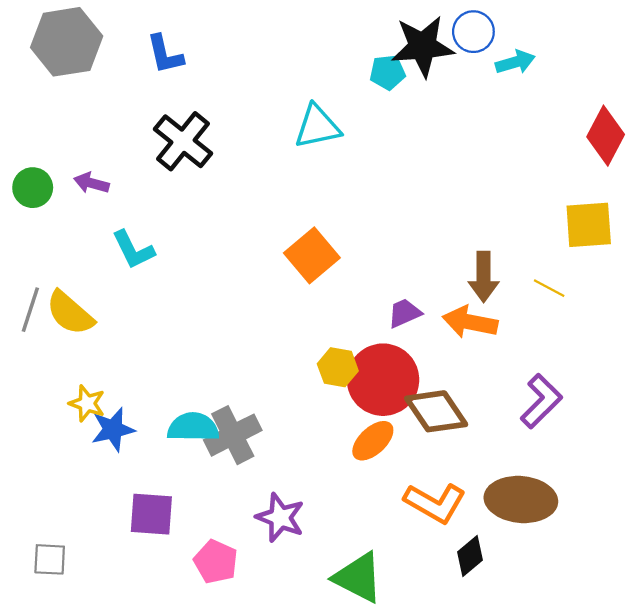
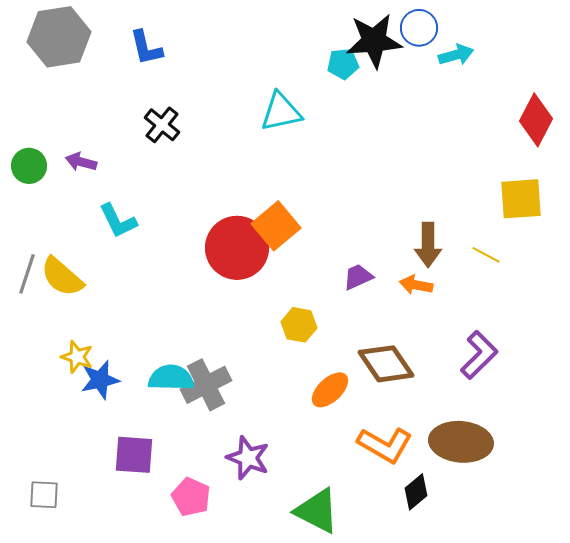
black cross: (183, 141) -> (162, 125), size x0.7
orange arrow: (470, 322) -> (416, 285), size x0.7
red circle: (383, 380) -> (237, 248), moved

